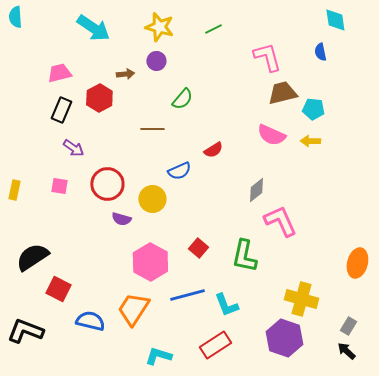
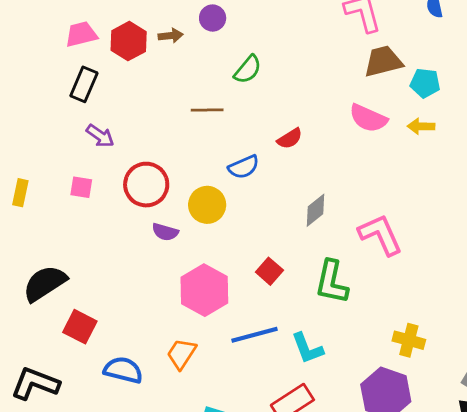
red hexagon: (99, 98) -> (129, 41), moved
gray diamond: (256, 190) -> (315, 210), moved
yellow cross: (301, 299) -> (409, 340), size x0.7
orange trapezoid: (133, 309) -> (181, 354), size x0.7

